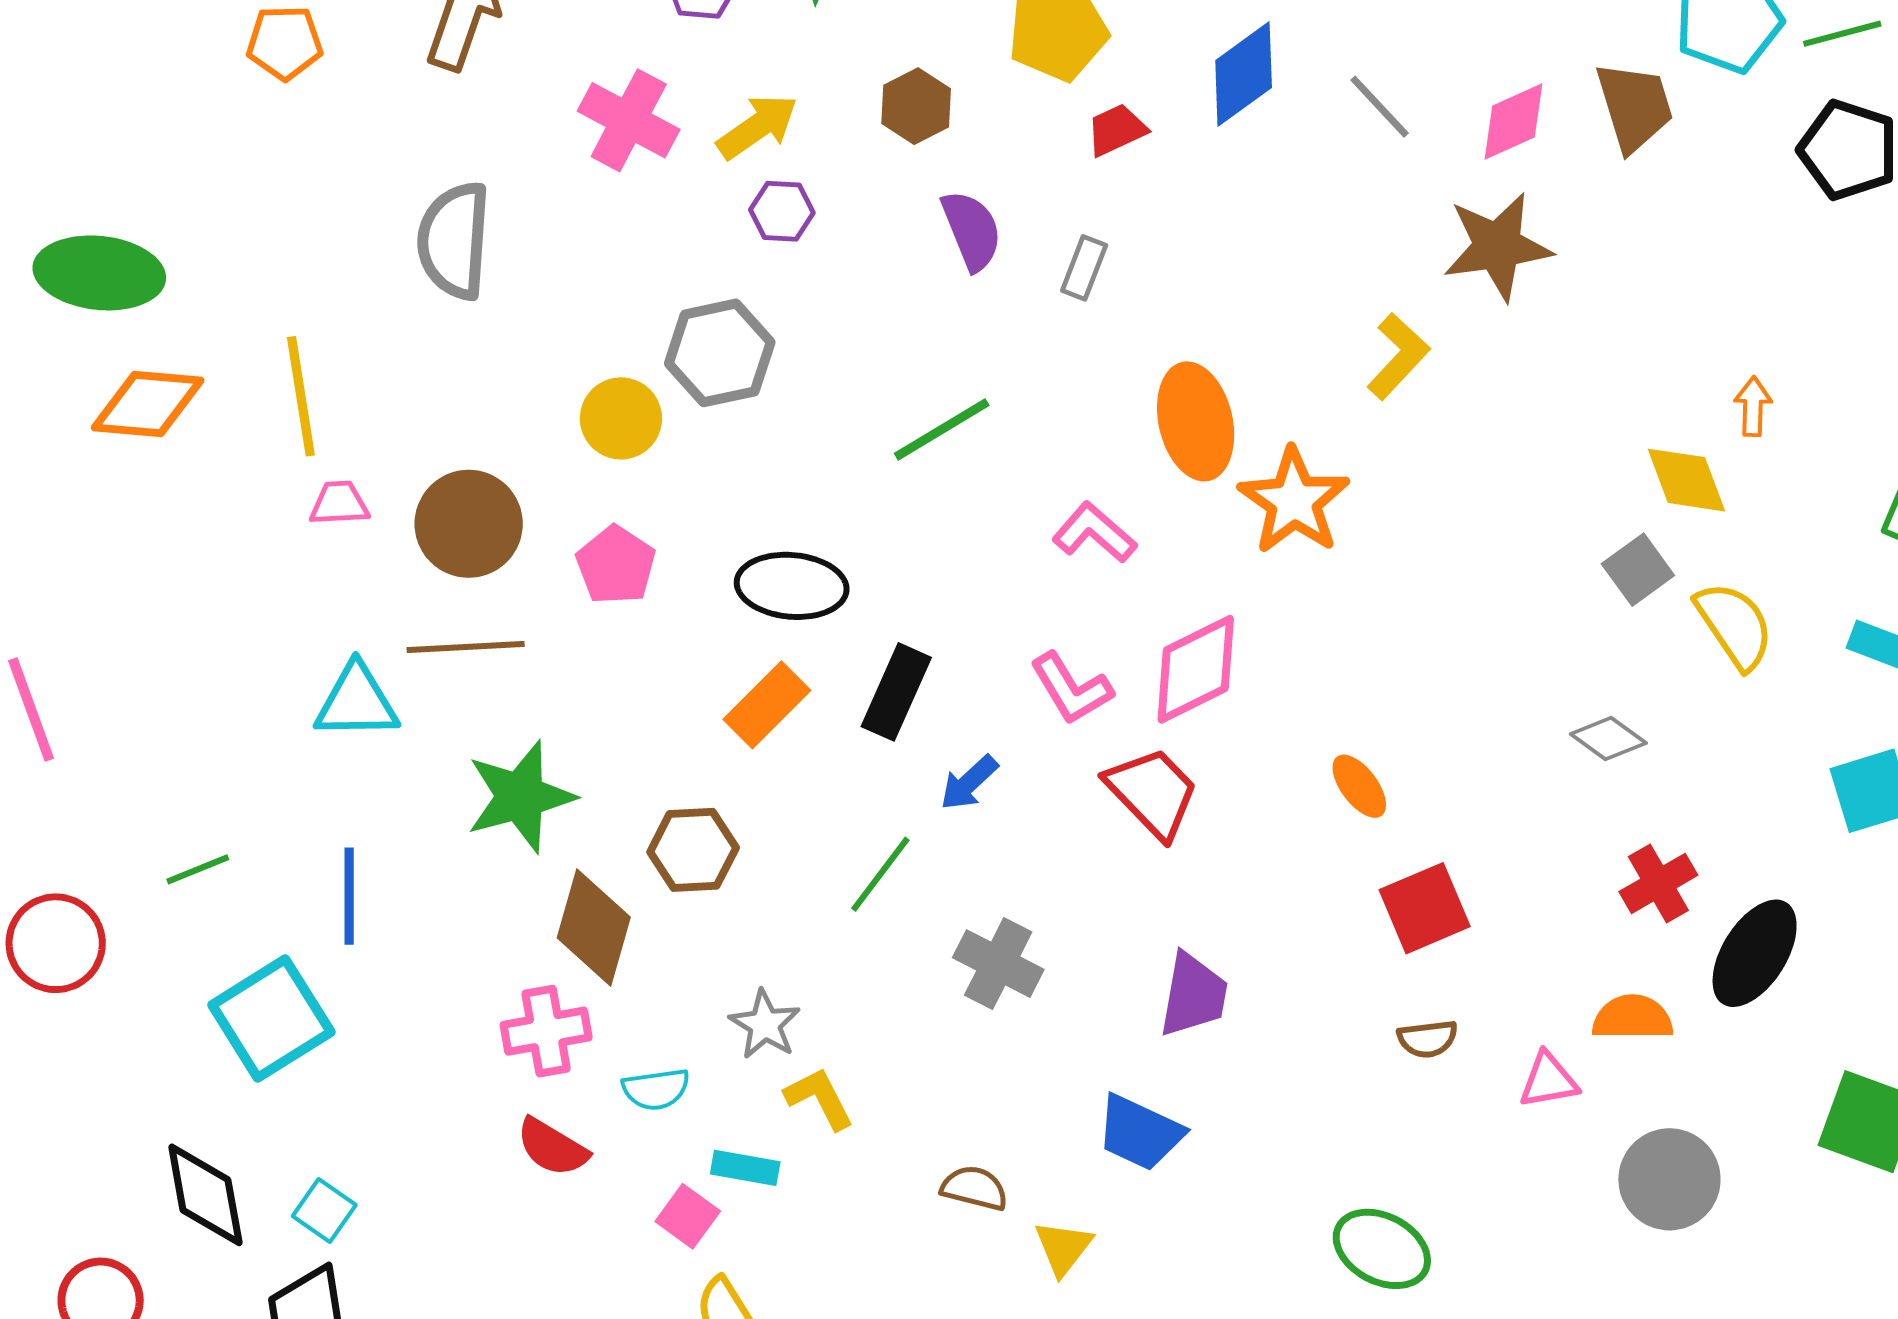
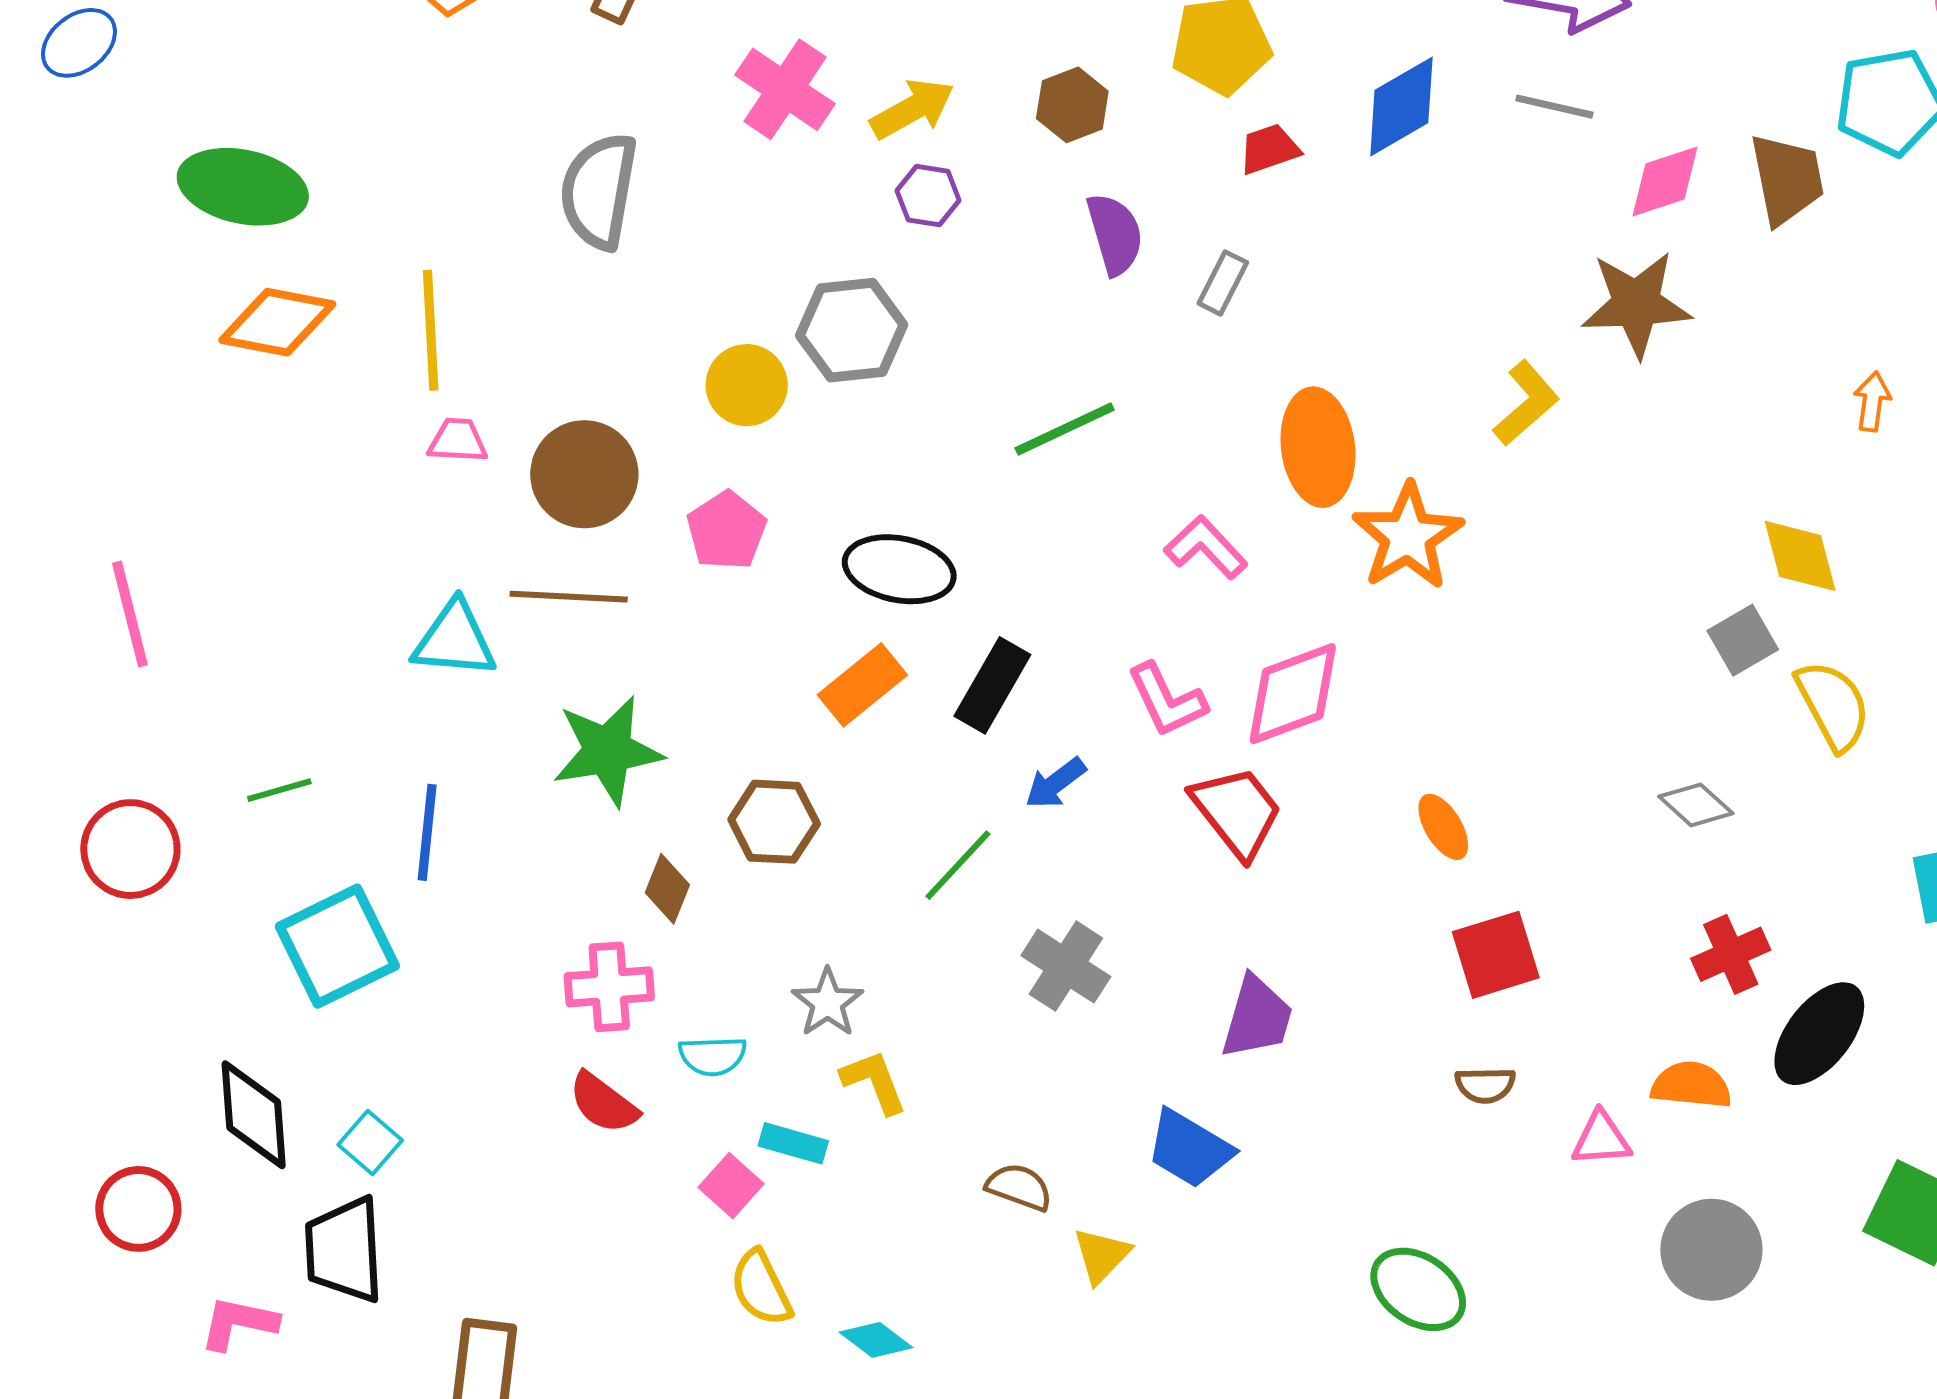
gray line: (1380, 107) -> (1554, 107), moved, turned -40
orange arrow: (1753, 406) -> (1872, 402), moved
brown diamond: (594, 928) -> (667, 889), size x0.6

